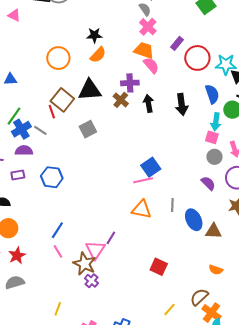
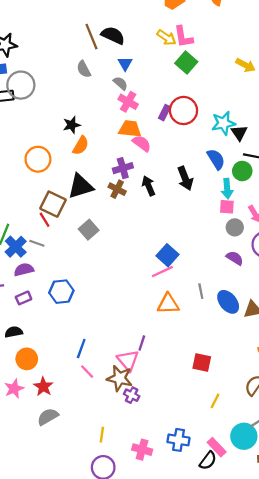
red circle: (197, 58) -> (183, 110), moved
yellow line: (170, 309) -> (215, 401), moved

